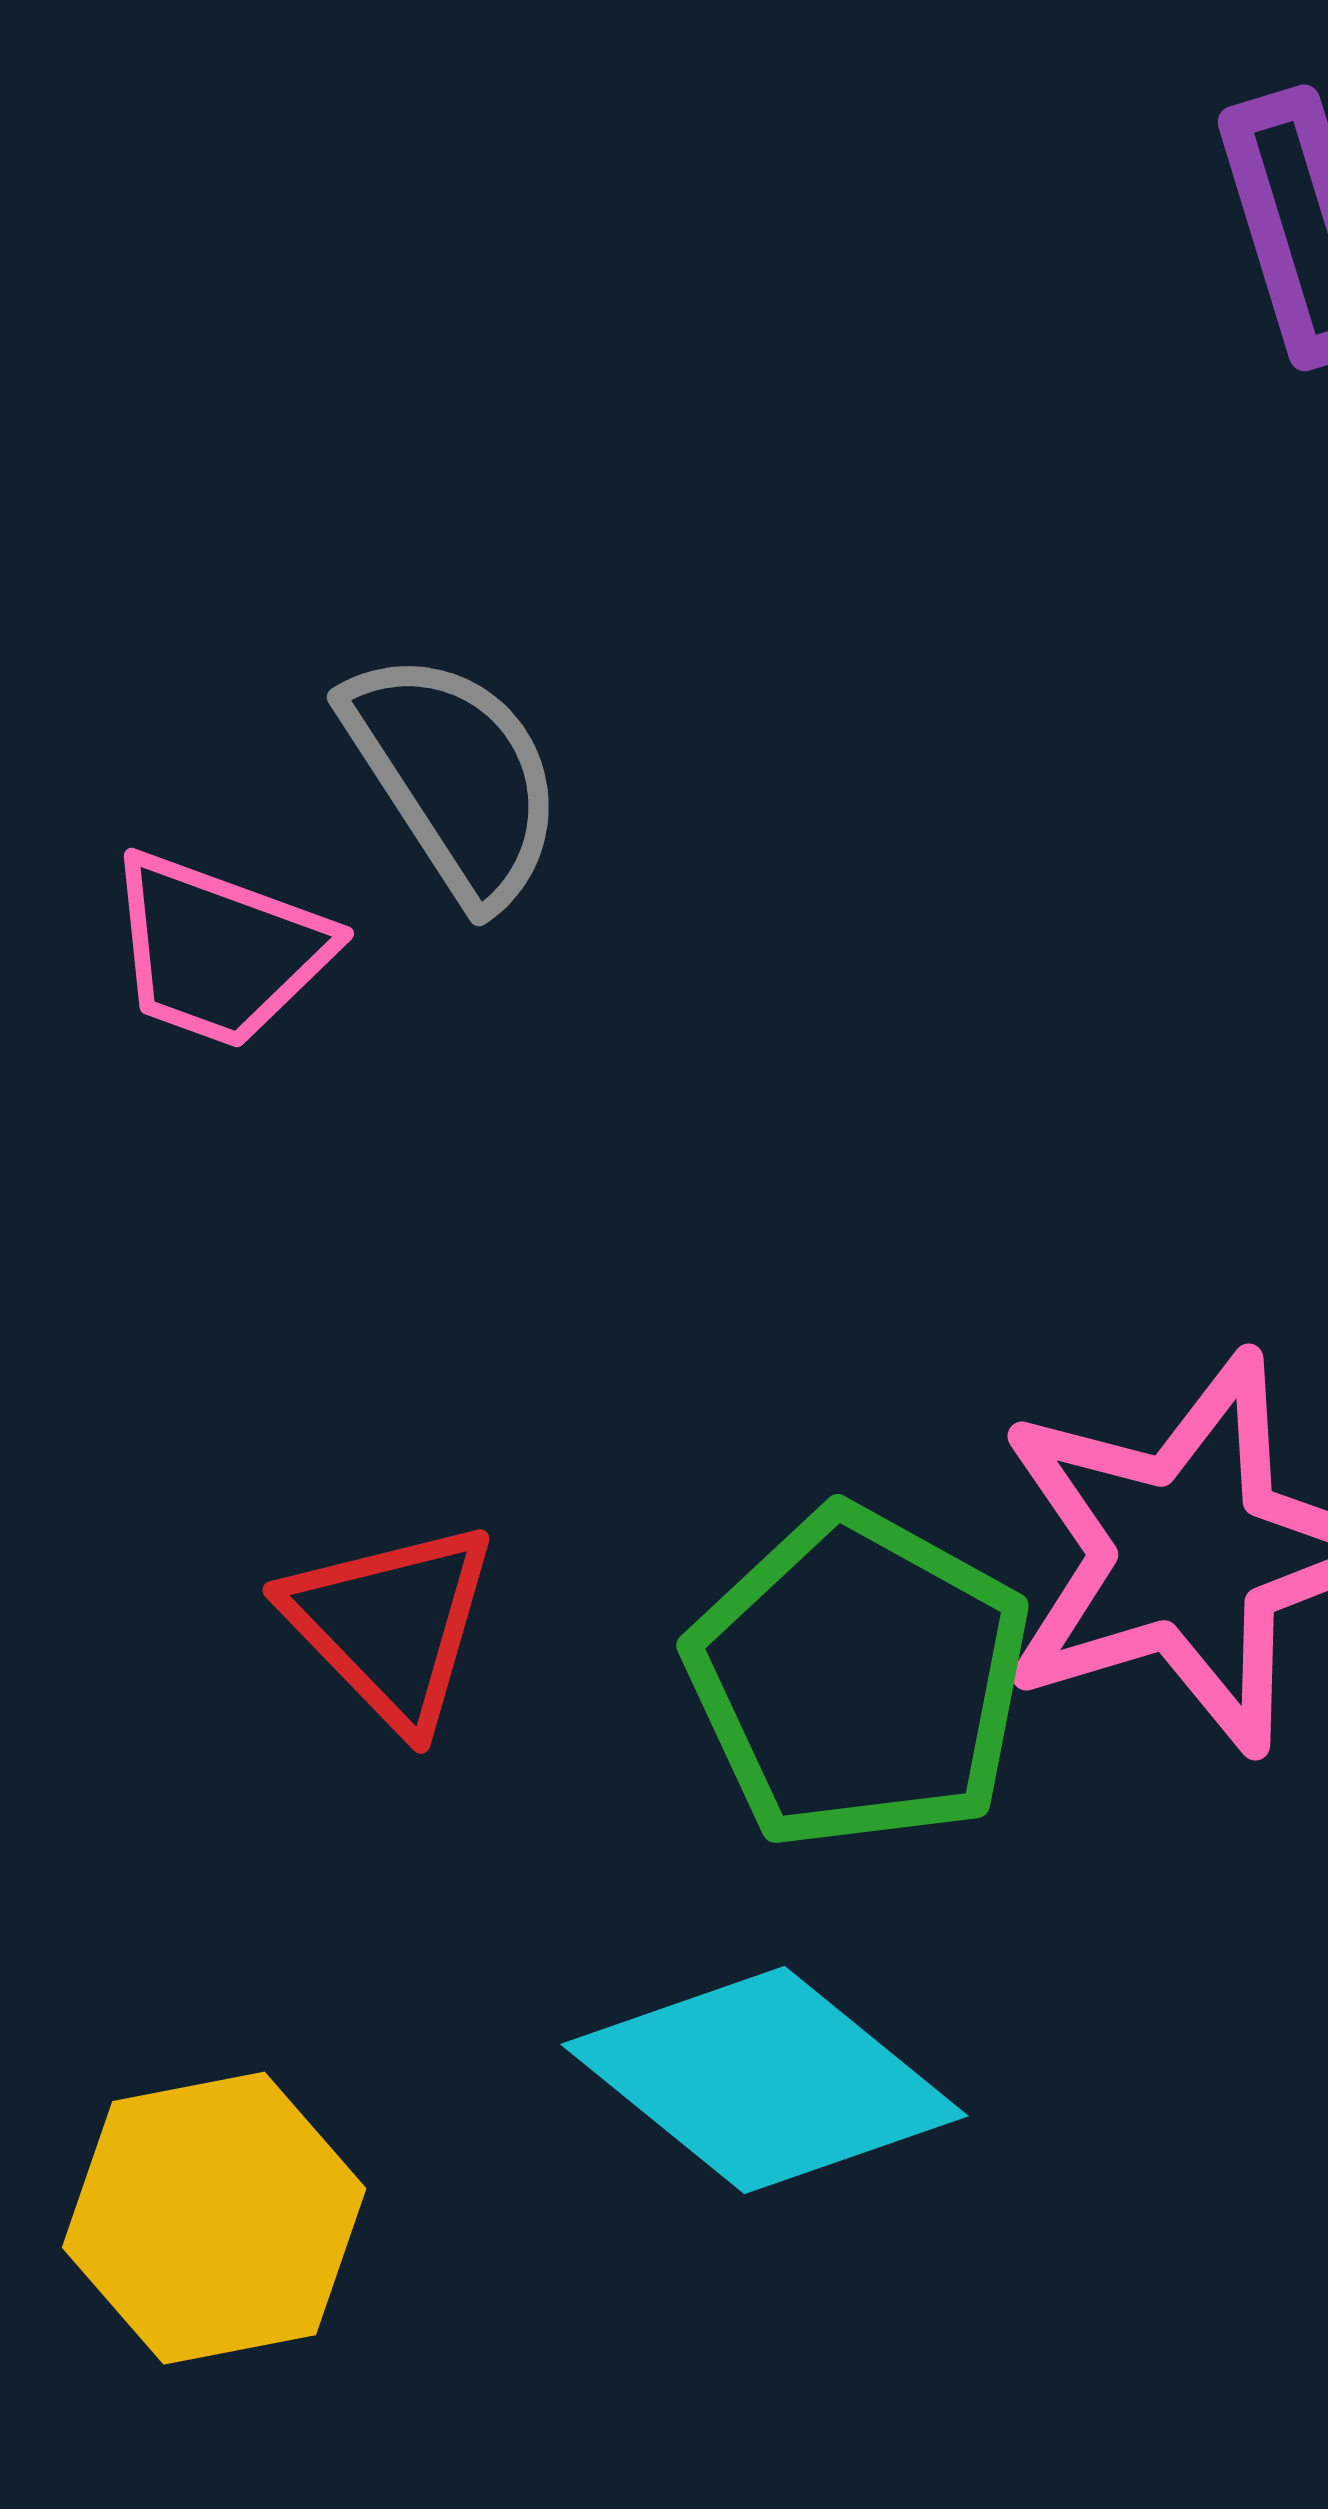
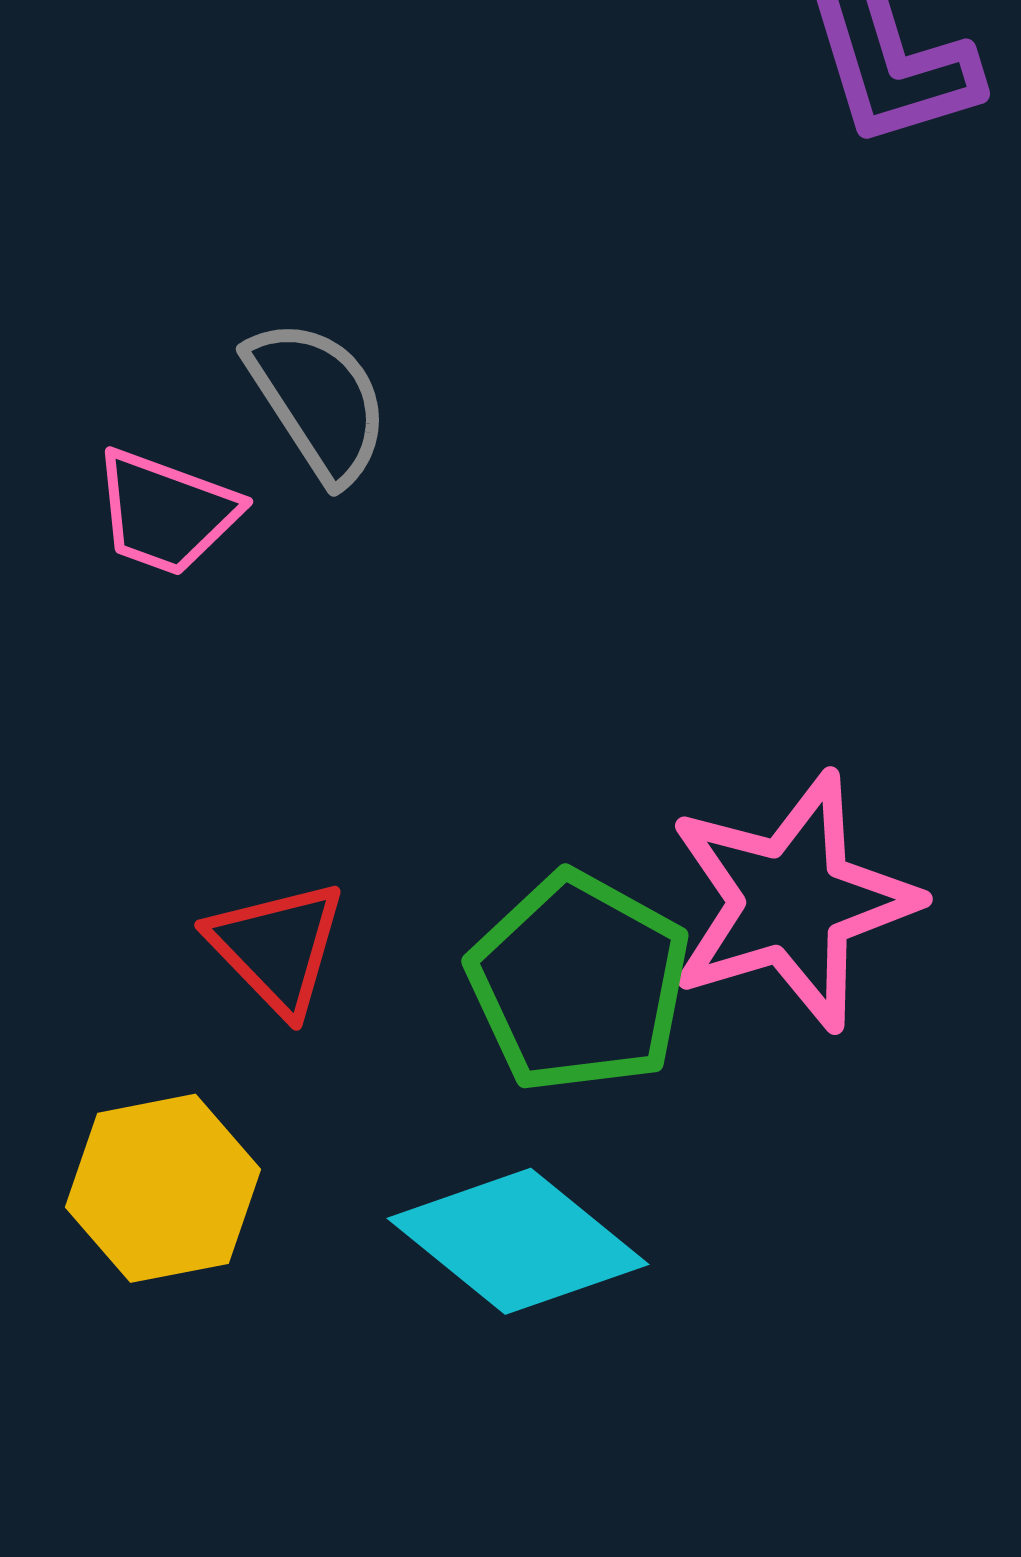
yellow hexagon: (214, 2218) -> (163, 1188), moved

